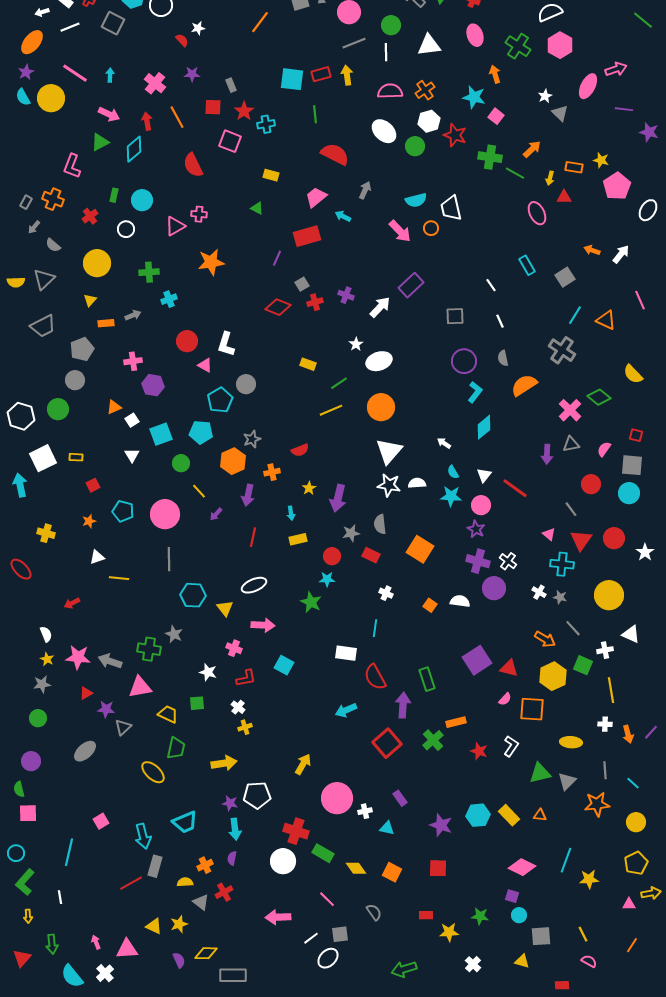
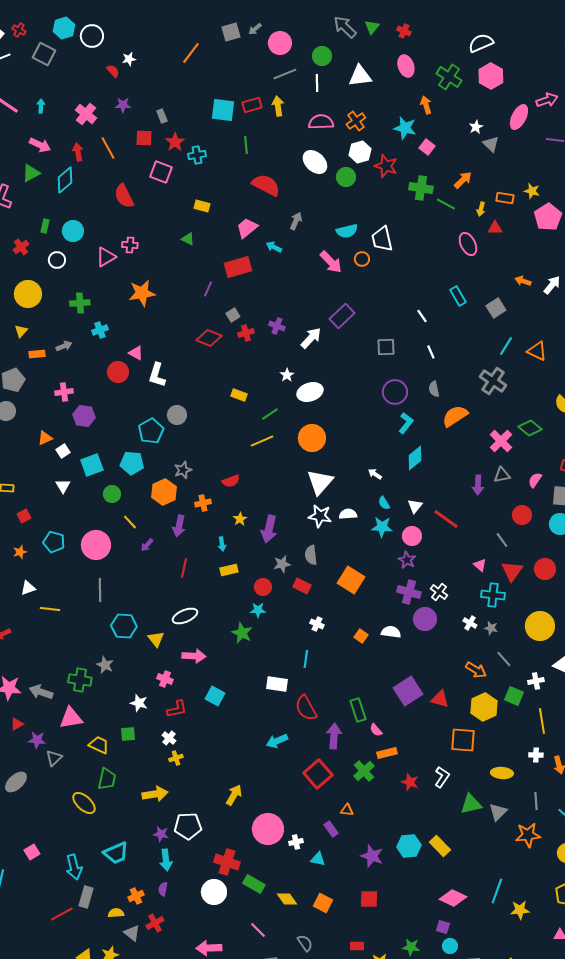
pink triangle: (205, 365) -> (136, 353), moved
pink semicircle: (505, 699) -> (376, 730), moved, turned 96
orange triangle: (540, 815) -> (347, 810), moved

